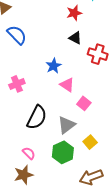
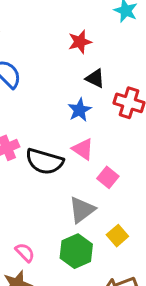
red star: (74, 13) -> (80, 42), moved
blue star: (54, 66) -> (80, 110), moved
black semicircle: (37, 117) -> (45, 161), moved, turned 80

